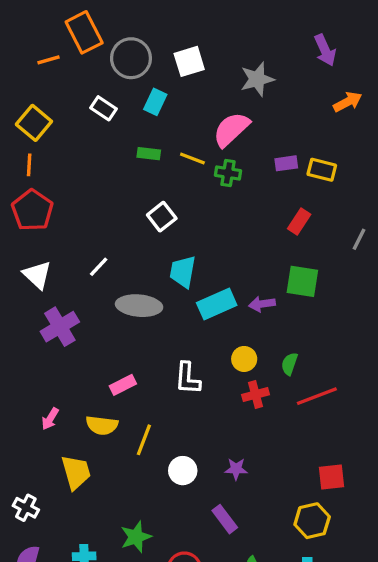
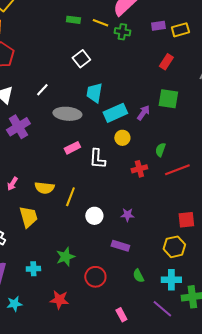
yellow rectangle: (322, 170) -> (180, 30), turned -30
purple arrow: (262, 304) -> (143, 113), turned 133
yellow circle: (244, 359) -> (122, 138), moved
pink rectangle: (123, 385) -> (72, 148), moved
purple rectangle: (225, 519) -> (120, 246), turned -36

